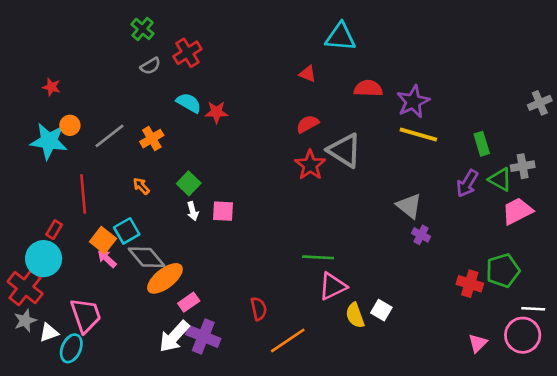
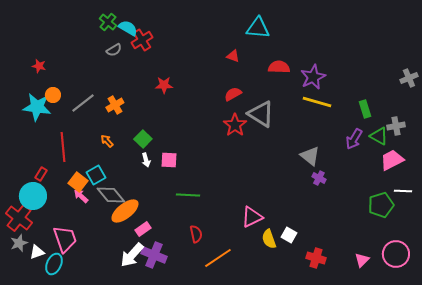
cyan semicircle: (189, 103) -> (128, 28), moved
green line: (318, 257) -> (188, 195), moved
red cross: (470, 284) -> (316, 258), moved
white line: (533, 309) -> (403, 191), moved

